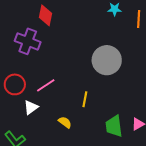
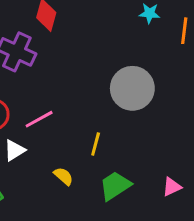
green trapezoid: (114, 126) -> (115, 186), moved, turned 60

